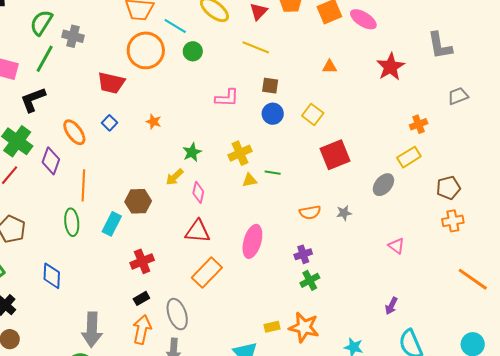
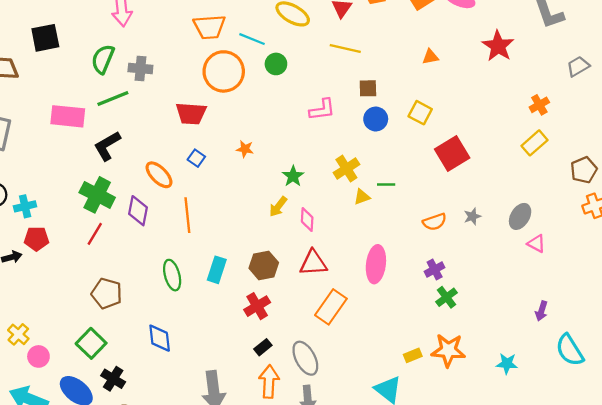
green line: (45, 59) -> (113, 99), turned 48
orange line: (83, 185) -> (187, 215), moved
gray ellipse: (383, 185) -> (520, 216), moved
brown hexagon: (138, 201) -> (264, 265), moved

